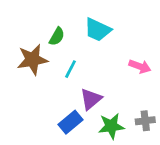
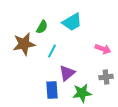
cyan trapezoid: (98, 30) -> (72, 22), turned -55
gray cross: (145, 121) -> (106, 77), moved
blue rectangle: (70, 122) -> (52, 90), turned -54

